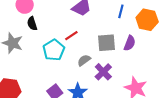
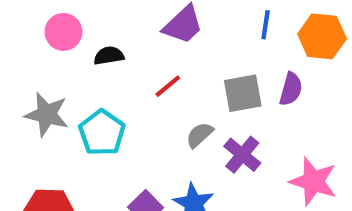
black semicircle: (32, 24) -> (109, 56), moved, turned 104
cyan pentagon: (54, 50) -> (102, 133), moved

